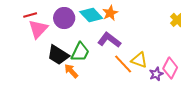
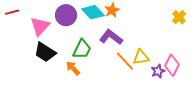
red line: (30, 15) -> (12, 12), moved
black trapezoid: (58, 55) -> (45, 52), moved
yellow triangle: (139, 60) -> (141, 57), turned -30

